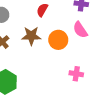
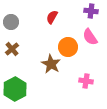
brown star: (31, 36) -> (51, 64), moved, turned 30

